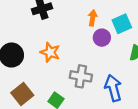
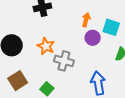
cyan square: (122, 24) -> (111, 27), turned 36
gray cross: (81, 76) -> (64, 61), moved

